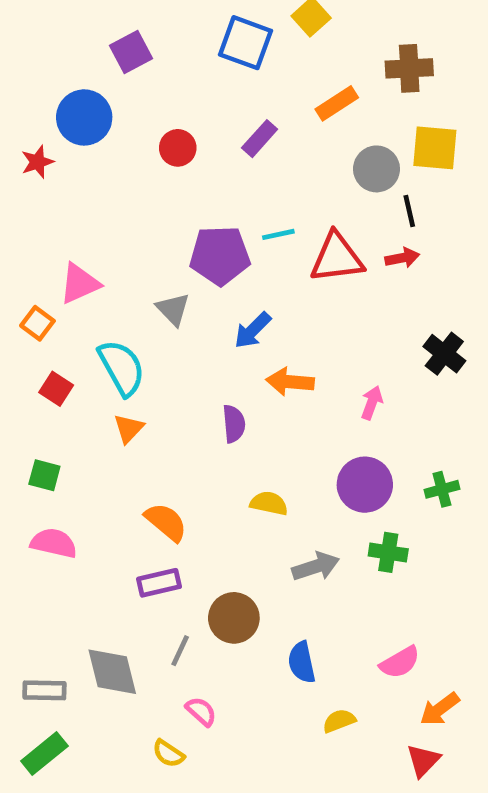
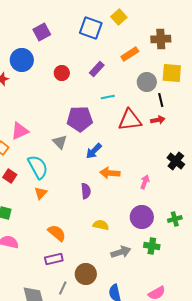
cyan line: (278, 234) -> (108, 97), moved

